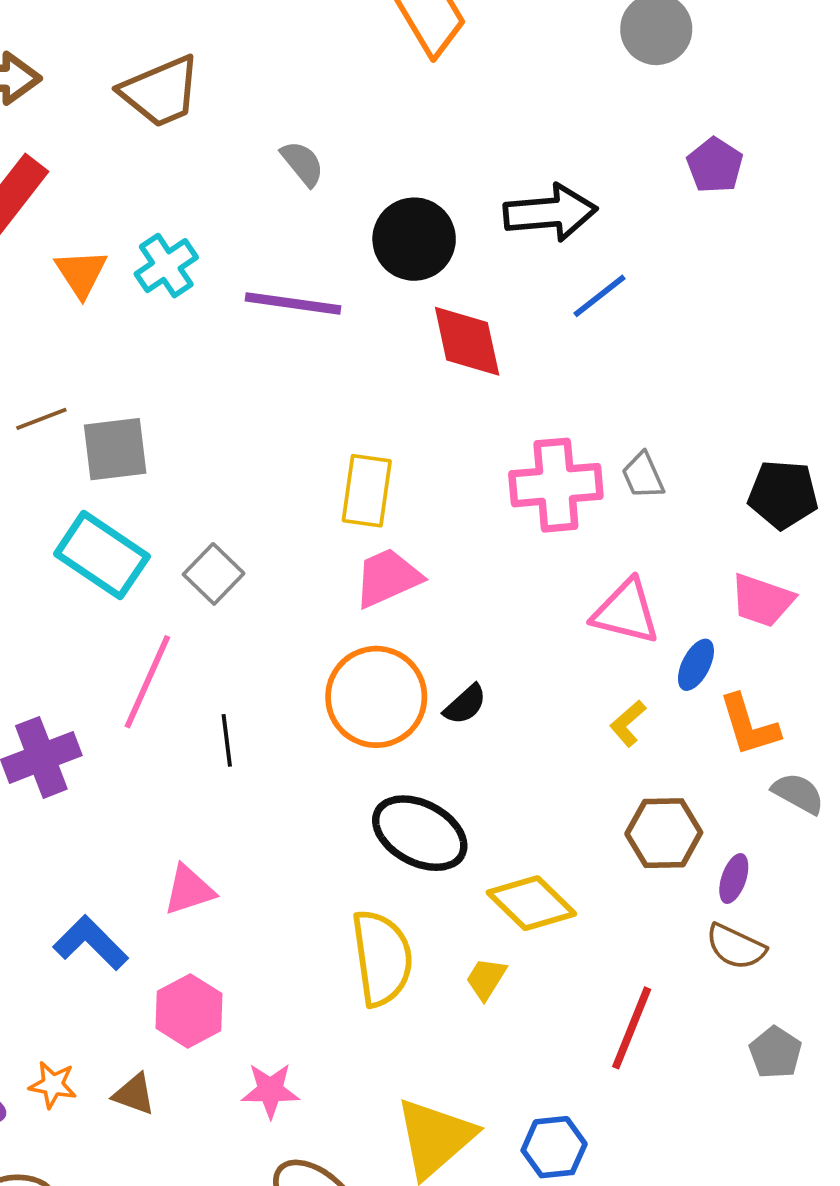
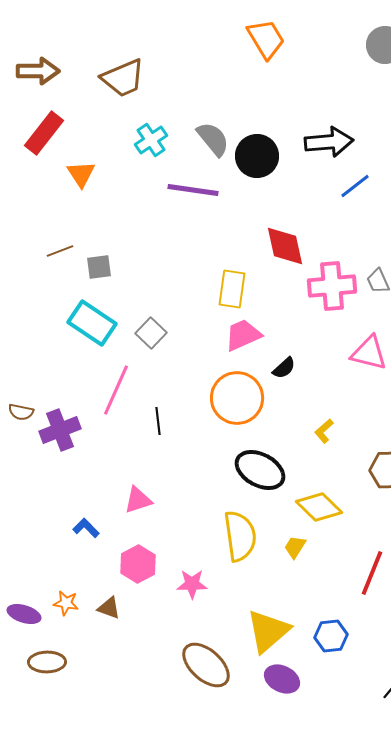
gray semicircle: (302, 163) -> (213, 139), moved, size x1.4
cyan cross: (166, 266) -> (151, 140), moved
red diamond: (467, 341) -> (285, 246), moved
gray square: (115, 449) -> (99, 267), size x0.7
black semicircle: (465, 704) -> (284, 368), moved
yellow L-shape: (628, 723) -> (324, 431), moved
blue L-shape: (91, 943) -> (86, 528), size x0.7
pink star: (270, 1090) -> (192, 584), moved

